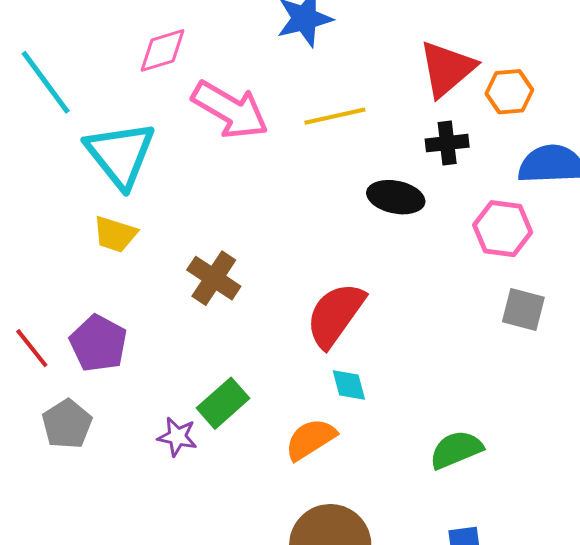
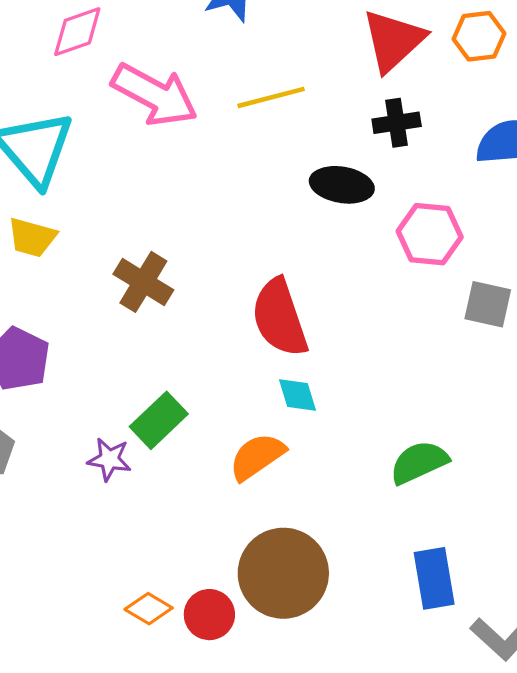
orange hexagon: (509, 92) -> (479, 36), moved
pink hexagon: (503, 229) -> (430, 234), moved
red semicircle: (335, 315) -> (280, 318), turned -52

